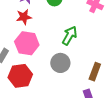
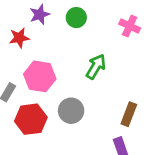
red star: (24, 17) -> (19, 38), moved
gray circle: (60, 63) -> (71, 111), moved

